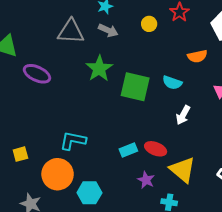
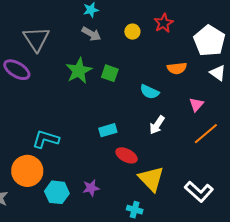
gray triangle: (71, 31) -> (36, 39), moved, turned 48
green square: (135, 87) -> (110, 73), moved, size x0.6
cyan rectangle: (128, 150) -> (108, 130), moved
purple star: (146, 180) -> (91, 188), moved, turned 30

